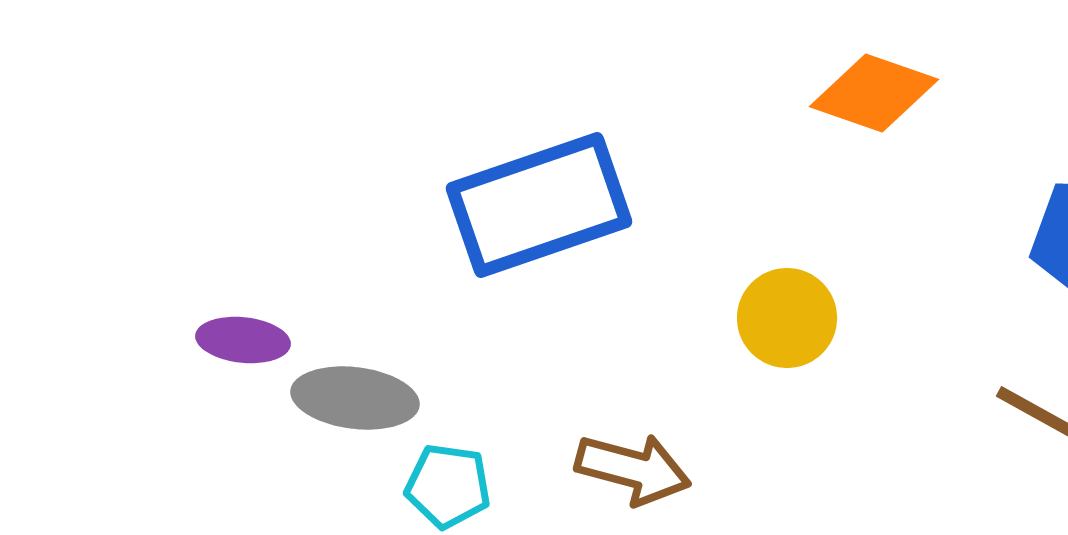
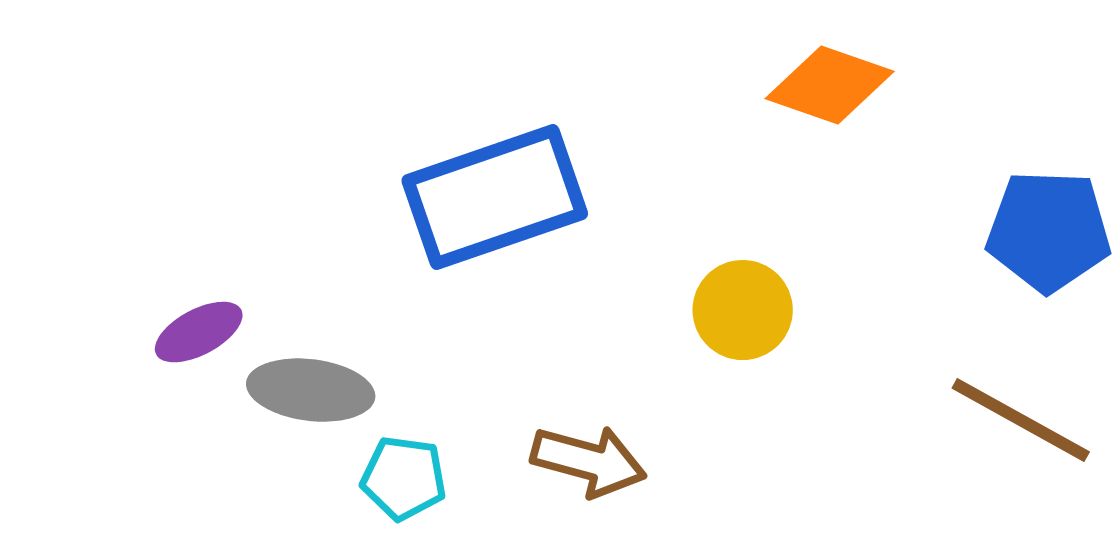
purple ellipse: (243, 340) -> (199, 332), turned -34

